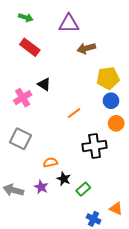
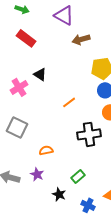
purple triangle: (69, 24) -> (64, 15), turned 30
black star: (64, 179) -> (59, 194), moved

